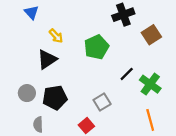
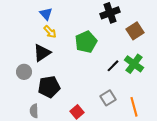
blue triangle: (31, 12) -> (46, 14), moved
green cross: (150, 84) -> (134, 64), moved
gray circle: (27, 93) -> (24, 72), moved
gray square: (102, 102) -> (108, 98), moved

